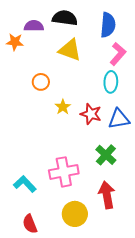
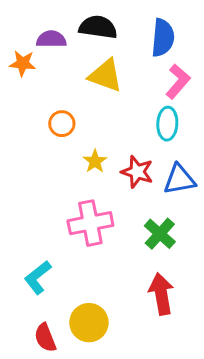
pink cross: (64, 172) -> (90, 223), moved
cyan L-shape: (25, 184) -> (38, 277), turned -85
yellow circle: (75, 214) -> (89, 323), moved

